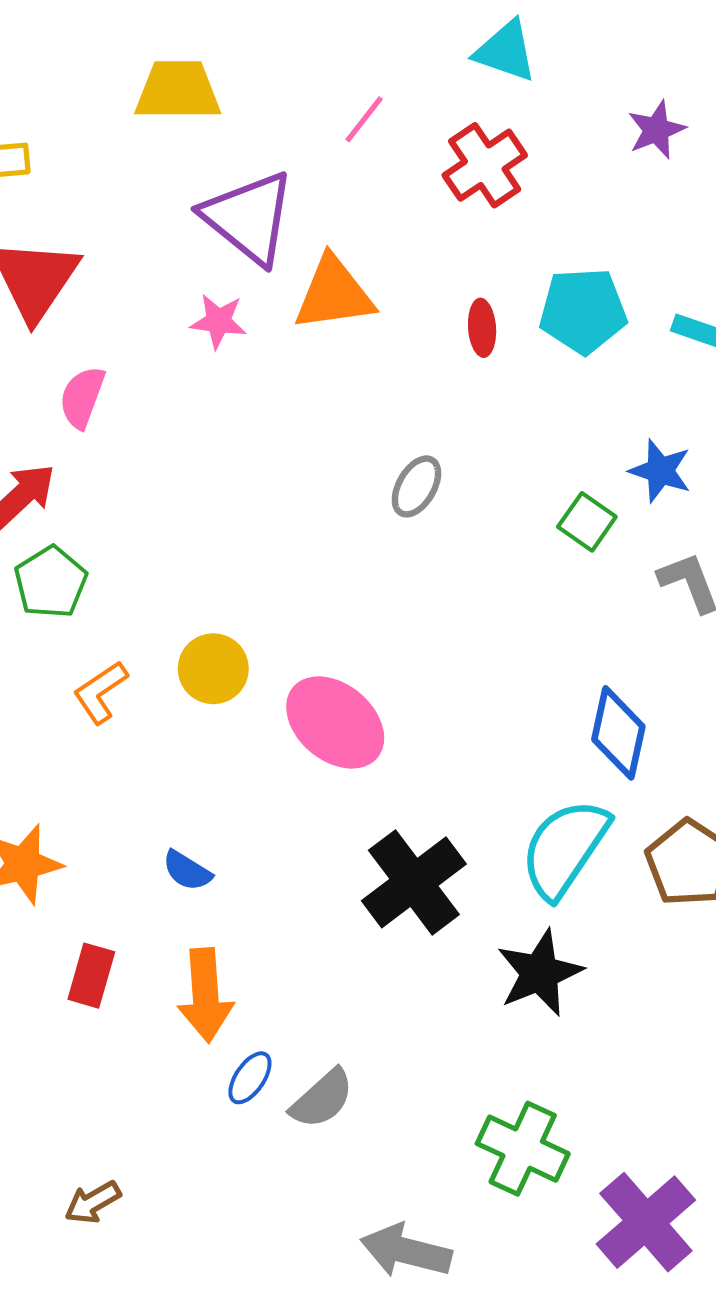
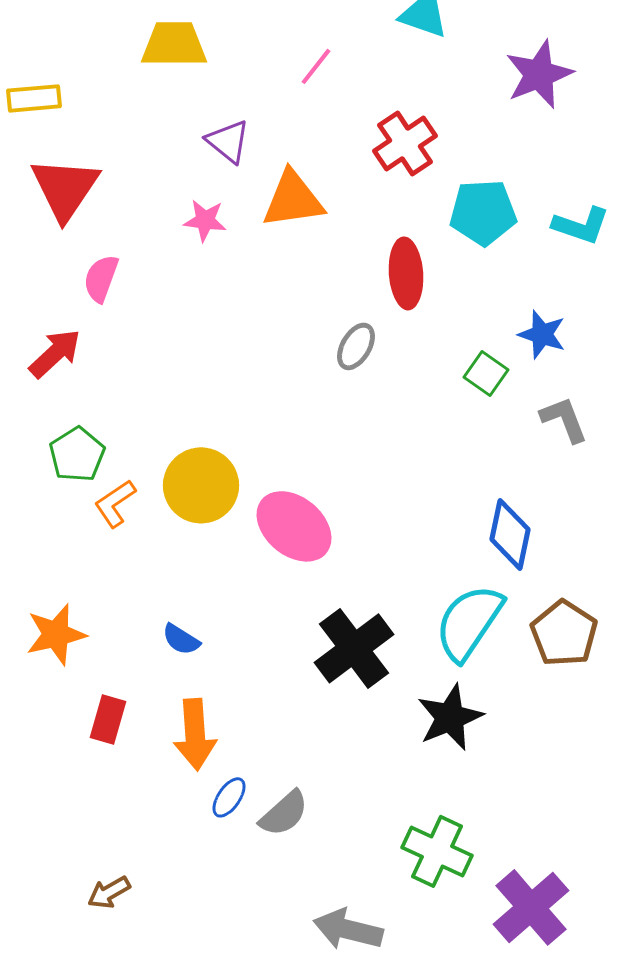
purple star: (656, 130) -> (539, 74), size x1.5
red cross: (485, 165) -> (405, 143), moved
purple triangle: (249, 218) -> (228, 141), size x0.6
red ellipse: (482, 328) -> (406, 273), moved, size x1.6
green pentagon: (51, 582) -> (77, 454), moved
yellow circle: (213, 669) -> (201, 485), size x1.4

